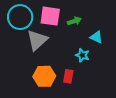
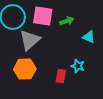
cyan star: (82, 55) -> (78, 66), moved
orange hexagon: (44, 76) -> (25, 69), moved

